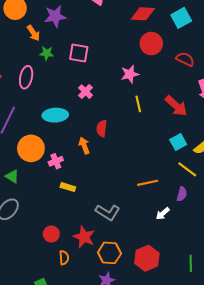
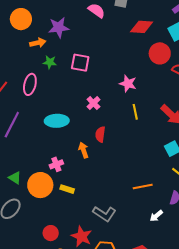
orange arrow: (33, 33) -> (38, 43), turned -70
red circle: (151, 44) -> (160, 53), moved
pink star: (130, 74) -> (128, 84), turned 30
pink cross: (86, 92) -> (93, 103), moved
orange circle: (31, 148) -> (40, 185), moved

